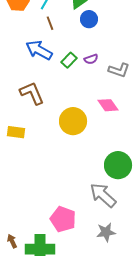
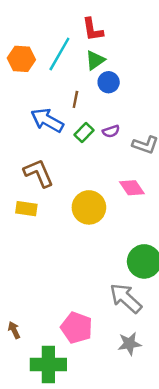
brown line: (50, 23) -> (75, 99), moved, turned 32
yellow rectangle: (16, 132) -> (26, 209), moved
brown arrow: (12, 241) -> (14, 330), moved

